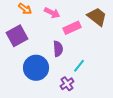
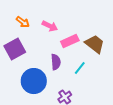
brown trapezoid: (97, 17) -> (95, 44), moved
cyan line: (79, 66) -> (80, 68), moved

